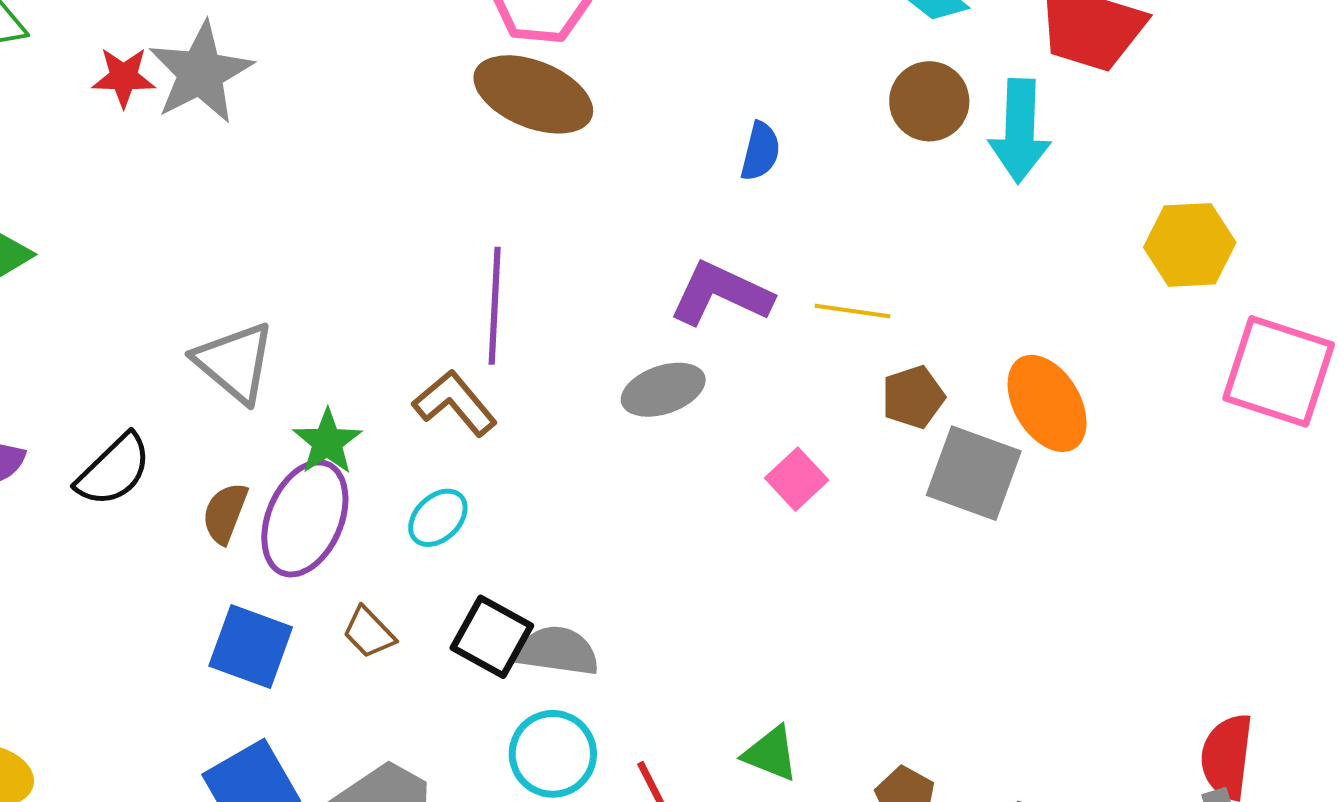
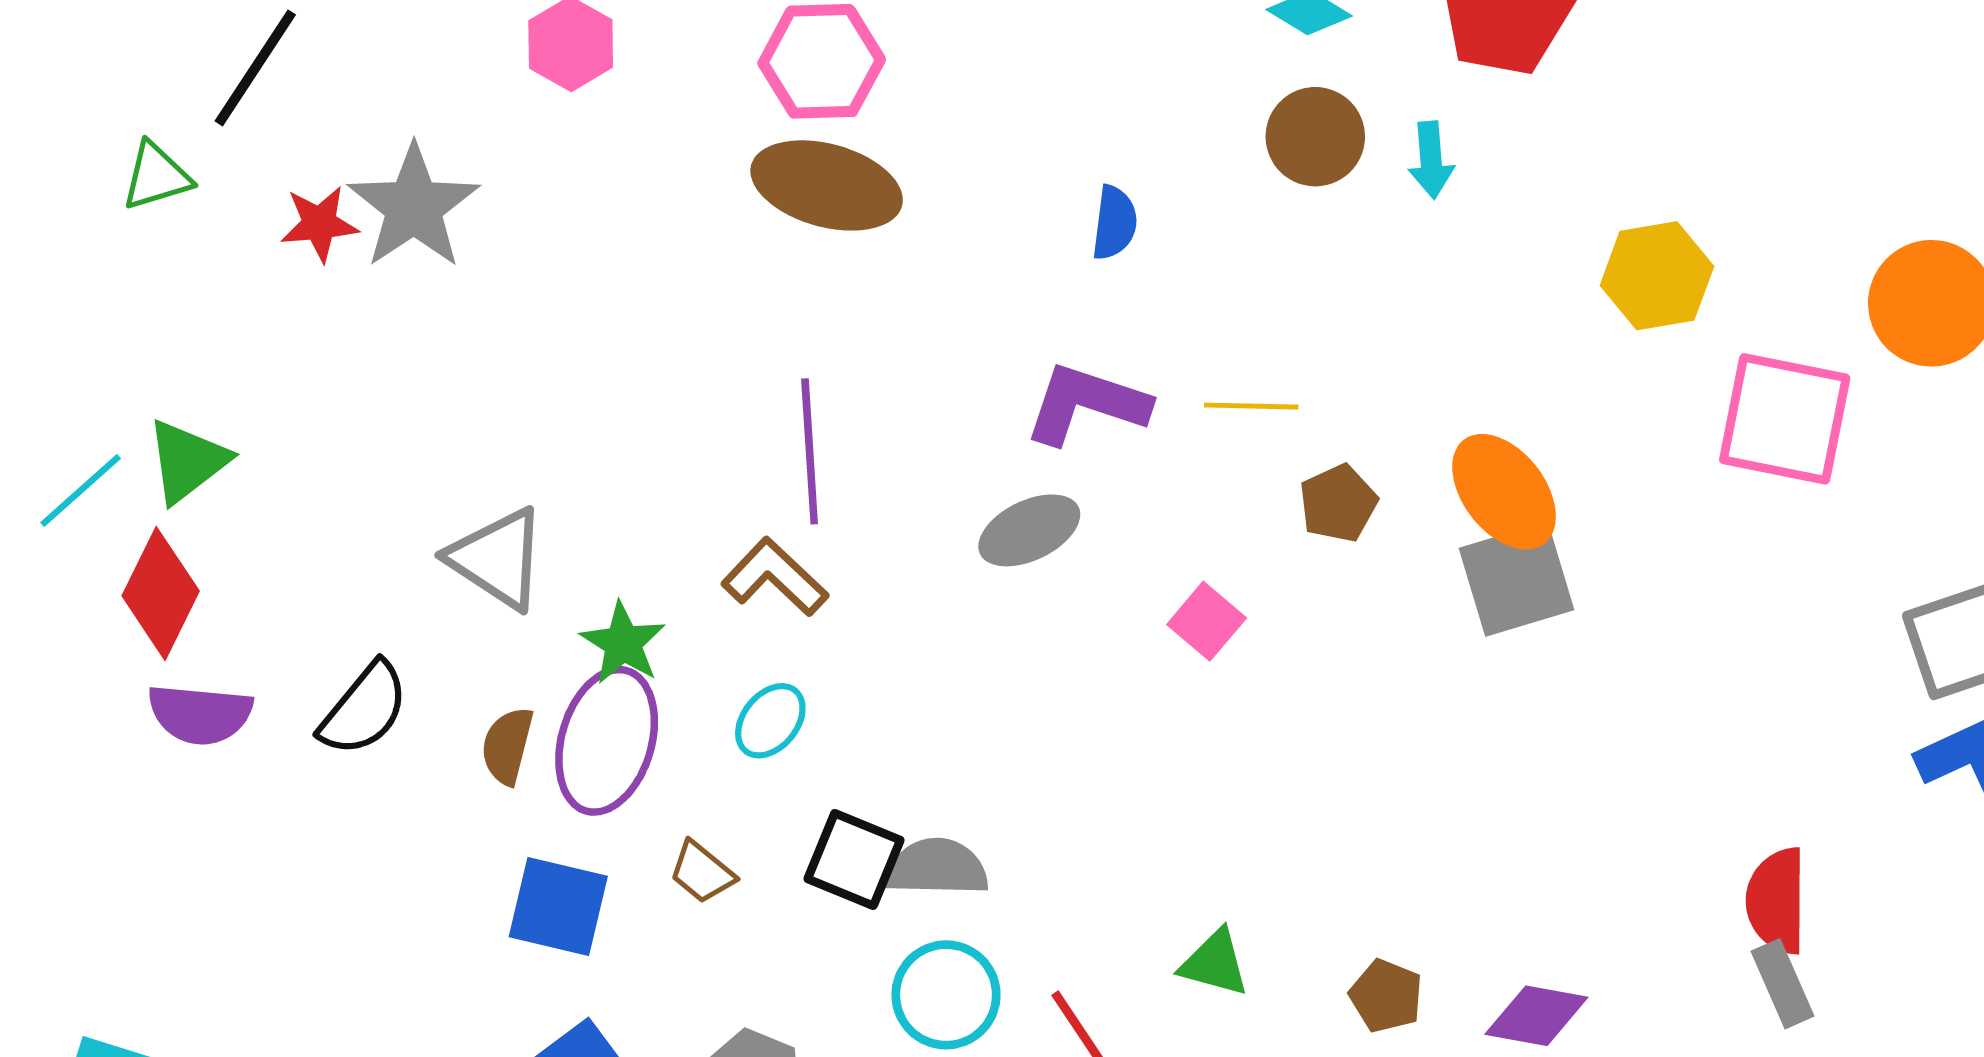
cyan arrow: (1020, 131) -> (1431, 160), size x0.6
gray square: (974, 473) -> (1516, 579), moved, turned -30

